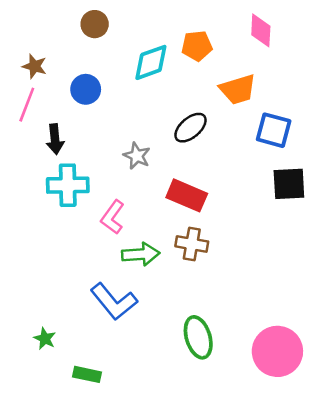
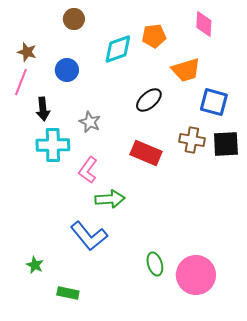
gray star: (137, 156) -> (90, 122), moved
brown cross: (192, 244) -> (192, 140), moved
green ellipse: (198, 337) -> (155, 264), size x0.7
pink circle: (277, 351) -> (196, 275), moved

